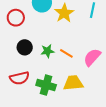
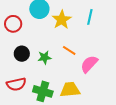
orange line: (66, 53) -> (69, 50), moved

